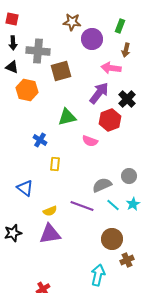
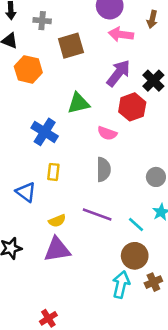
gray cross: (38, 51) -> (42, 21), size x0.6
pink arrow: (111, 68) -> (121, 34), moved
blue cross: (40, 140) -> (45, 132), size x1.5
yellow rectangle: (55, 164) -> (53, 172), moved
gray semicircle: (102, 185) -> (103, 169), moved, turned 114
cyan line: (113, 205) -> (136, 225), moved
cyan arrow: (98, 275) -> (121, 285), moved

